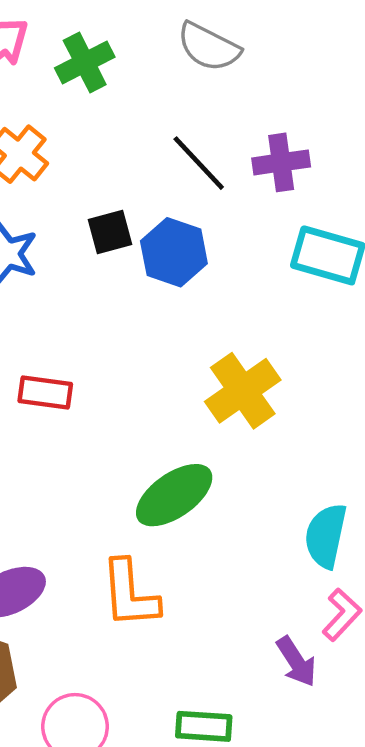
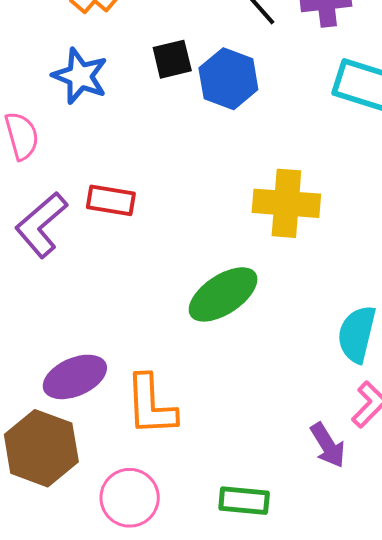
yellow cross: (243, 391) -> (286, 203), turned 38
orange L-shape: (130, 594) -> (151, 405), moved

